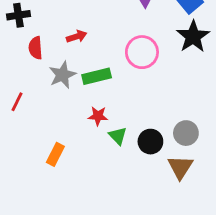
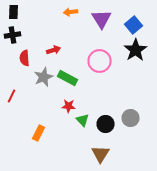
green rectangle: (97, 76) -> (68, 78), turned 42
brown triangle: (180, 167) -> (100, 154), moved

